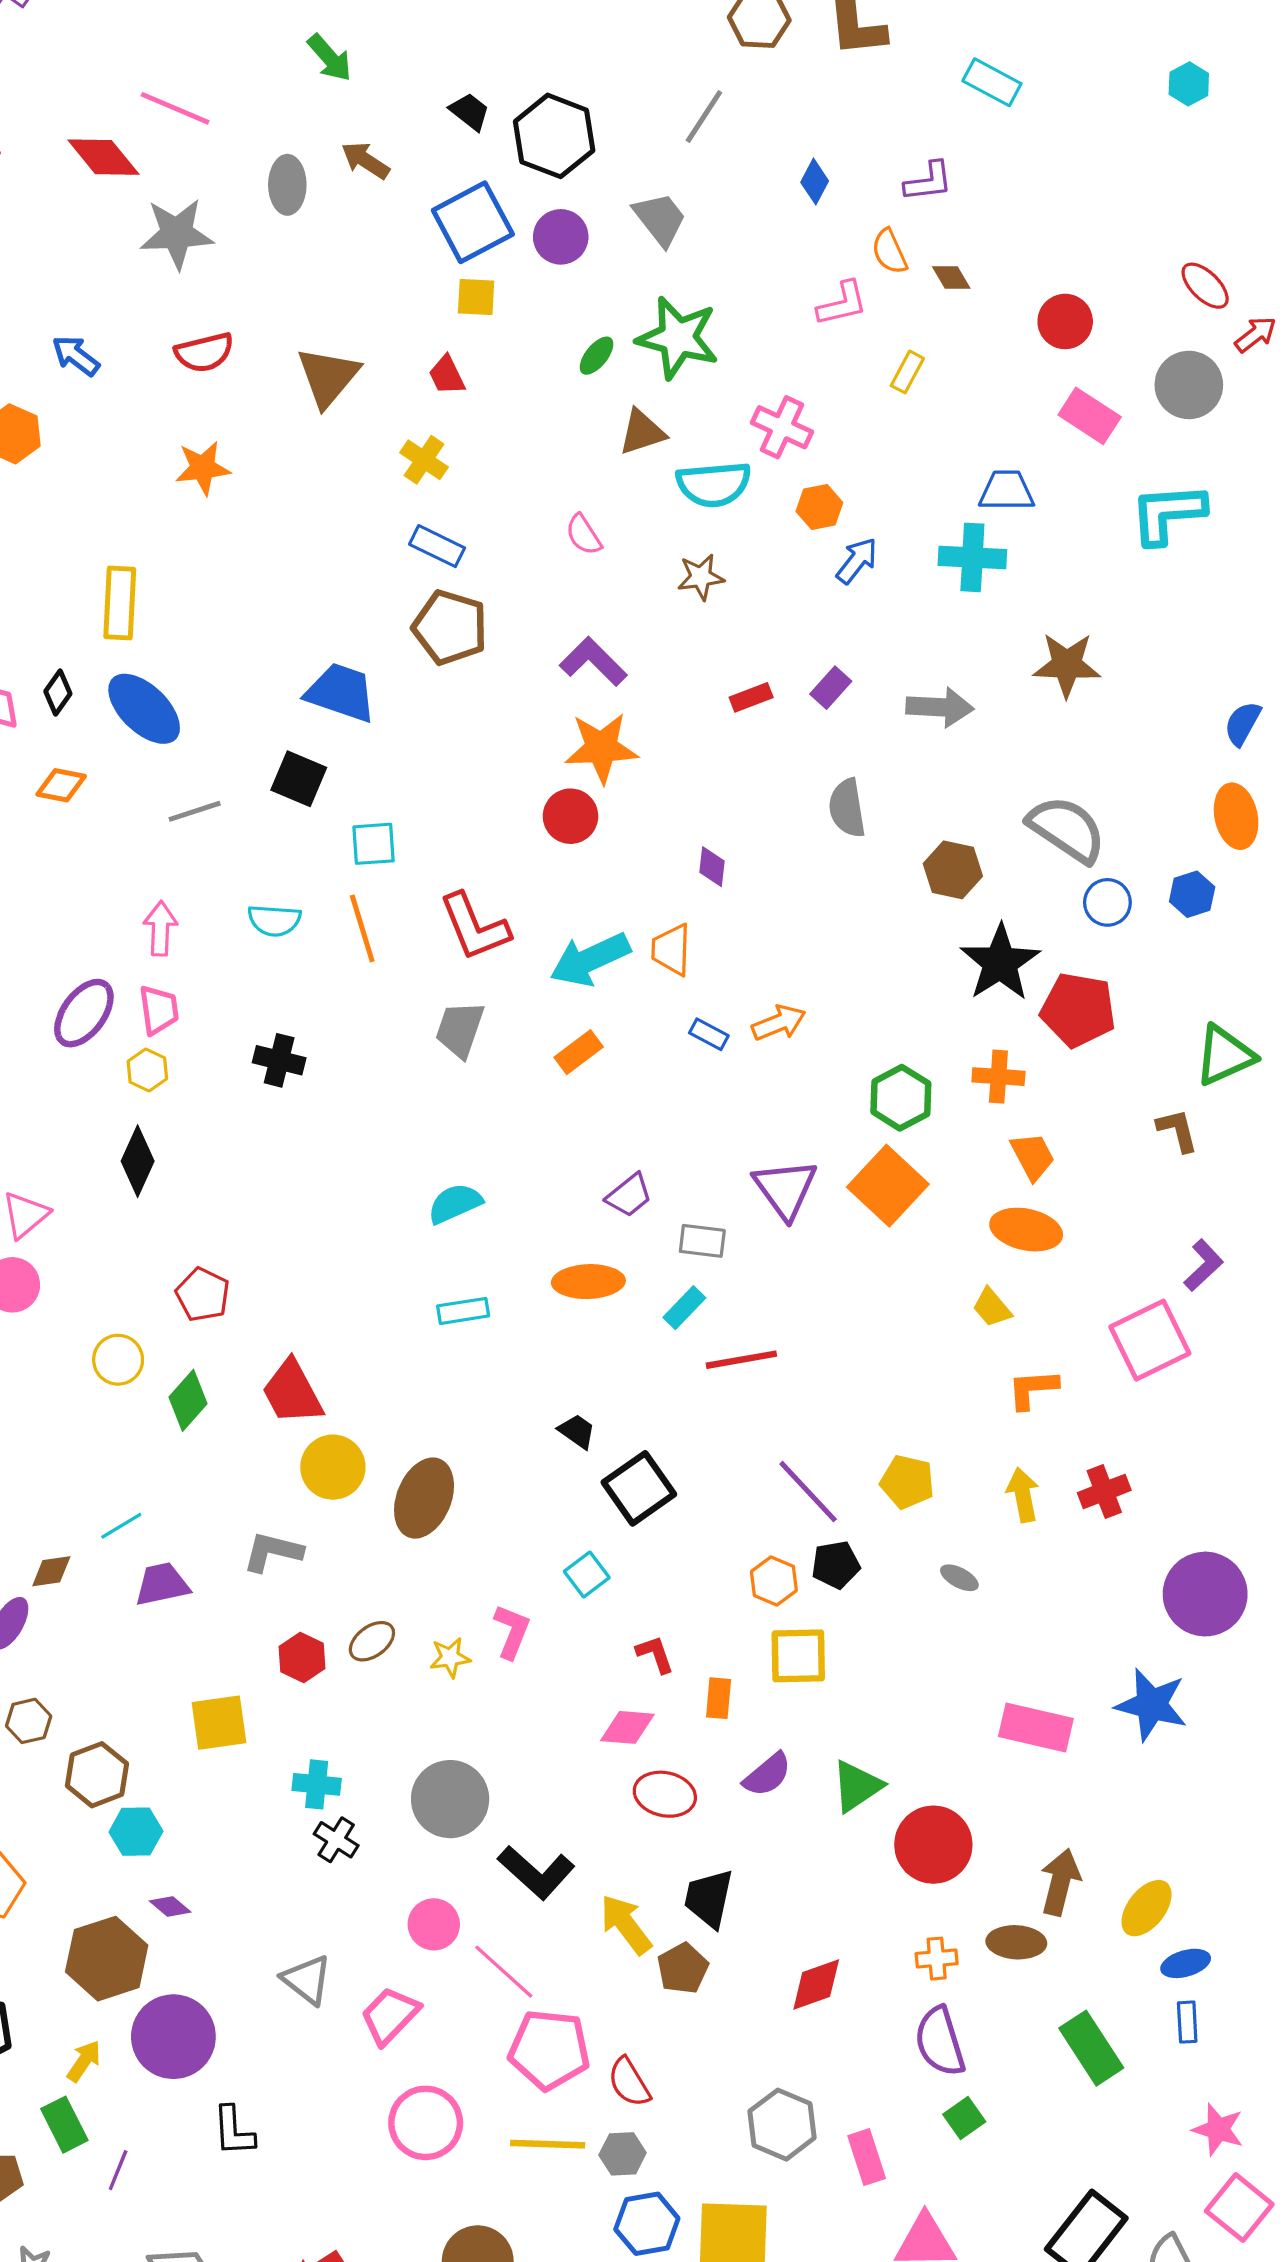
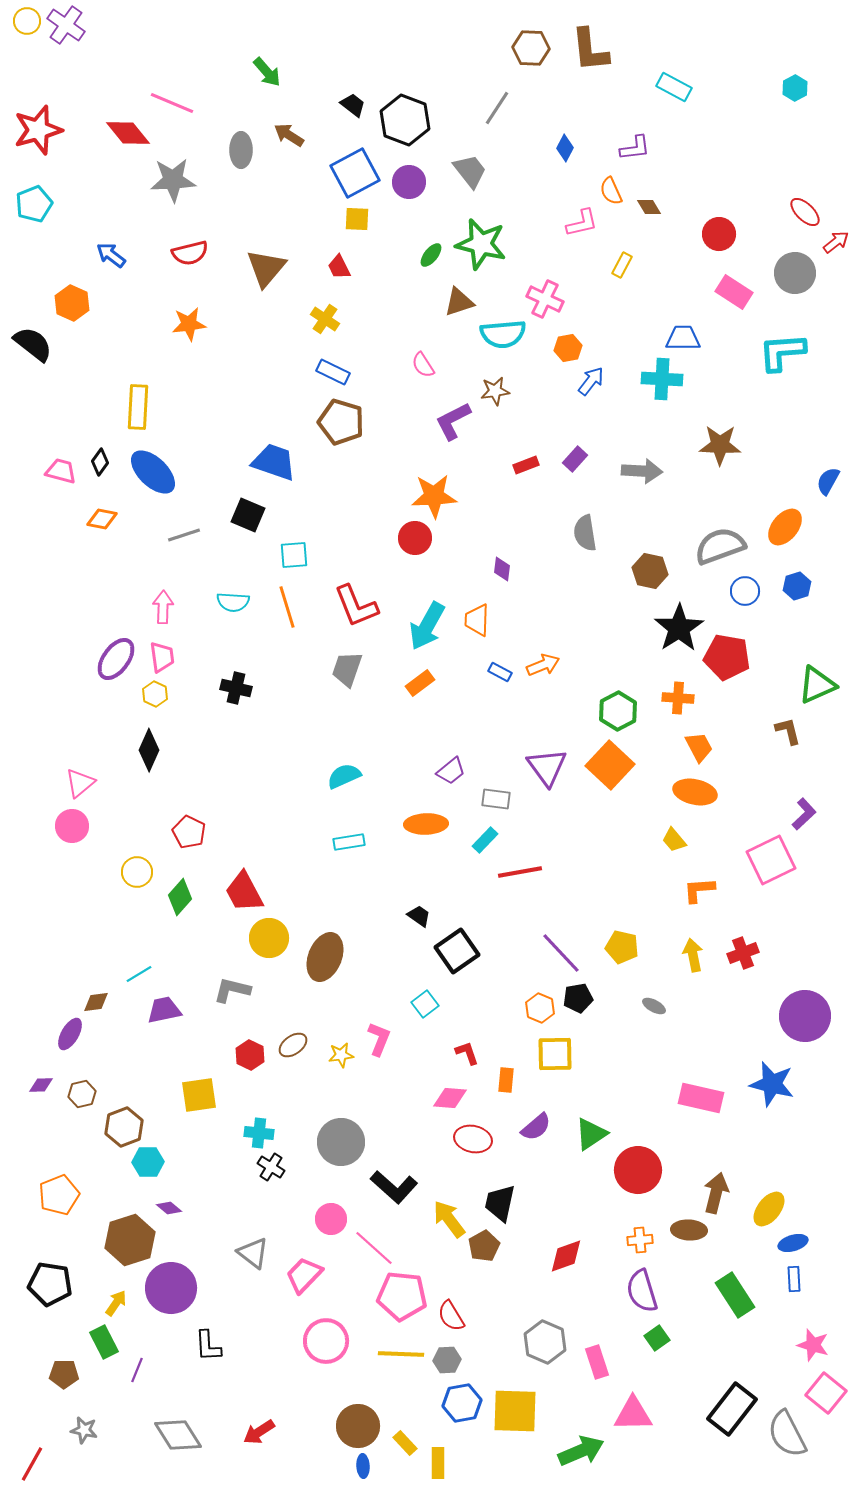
purple L-shape: (593, 662) -> (453, 421), moved, turned -72
orange ellipse: (1236, 816) -> (785, 527), moved, turned 51
gray semicircle: (1067, 829) -> (720, 546), turned -54
cyan arrow: (590, 959) -> (427, 626), turned -36

